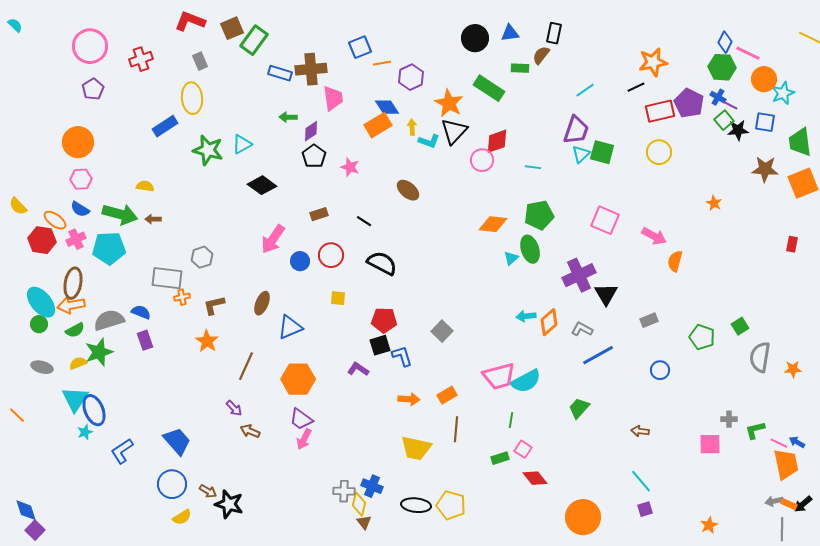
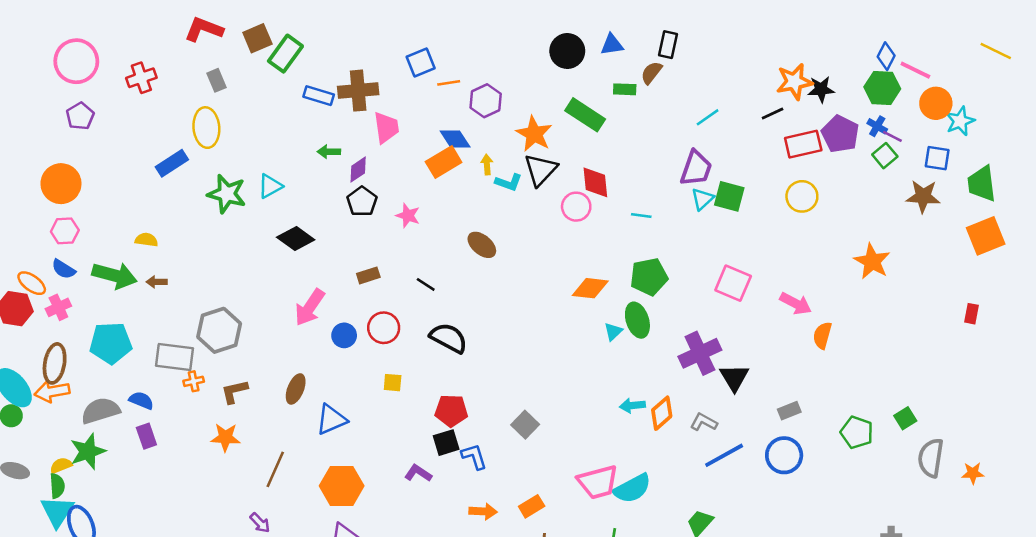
black star: (738, 130) -> (821, 89), moved
red diamond: (497, 141) -> (595, 182), turned -76
brown star: (765, 169) -> (923, 196), moved
orange star: (714, 203) -> (872, 261), size x1.8
cyan pentagon: (109, 248) -> (111, 343), moved
gray hexagon: (202, 257) -> (219, 330), size x1.6
green semicircle: (75, 330) -> (57, 486), moved, turned -66
orange star: (207, 341) -> (225, 437), turned -30
blue circle: (660, 370) -> (784, 455), moved, size x1.5

